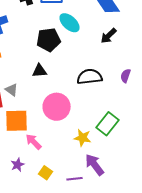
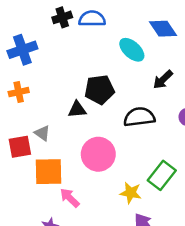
cyan ellipse: (70, 23) -> (132, 50), moved
black arrow: (109, 36) -> (163, 80), moved
black pentagon: (49, 40) -> (100, 90), moved

